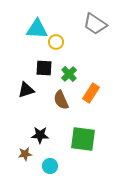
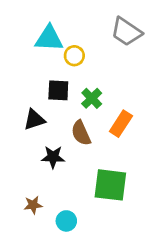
black star: (40, 135) -> (53, 157), moved

